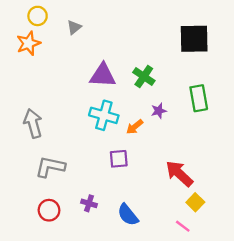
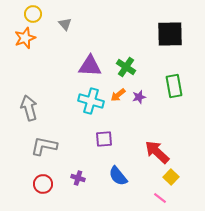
gray triangle: (74, 27) -> (65, 24), turned -32
orange arrow: (135, 127) -> (118, 95), moved
blue semicircle: (128, 215) -> (118, 176), moved

